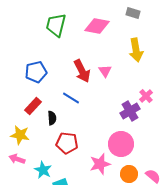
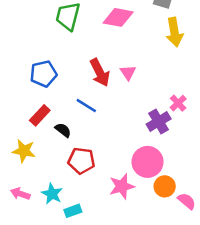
yellow arrow: (136, 50) -> (174, 32), moved
black semicircle: (52, 118) -> (63, 130), turned -48
pink arrow: (17, 159) -> (20, 194), moved
orange circle: (129, 174) -> (165, 186), moved

